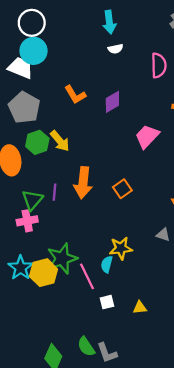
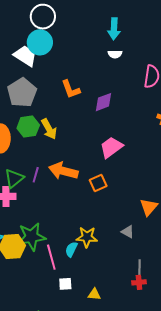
pink trapezoid: (147, 136) -> (111, 147), moved
orange arrow: (83, 183) -> (63, 171), turned 88

